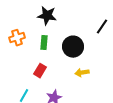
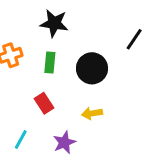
red rectangle: (40, 71) -> (44, 103), turned -64
yellow arrow: (82, 73) -> (92, 113), moved

